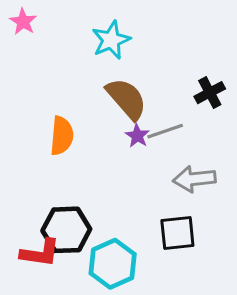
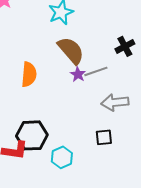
black square: (177, 233) -> (104, 137), size x0.7
cyan hexagon: (113, 264) -> (62, 157), size x0.7

